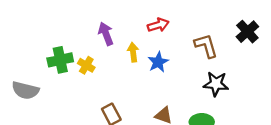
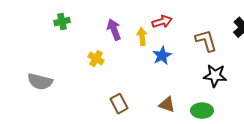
yellow arrow: (133, 52) -> (142, 37), moved
green cross: (60, 60) -> (62, 22), moved, size x0.7

